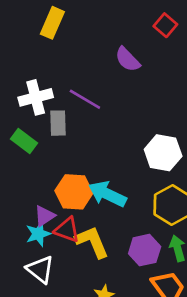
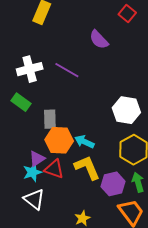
gray rectangle: (58, 123) -> (50, 119), moved
cyan arrow: (107, 194) -> (84, 142), size x0.7
yellow L-shape: (92, 242) -> (87, 168), moved

